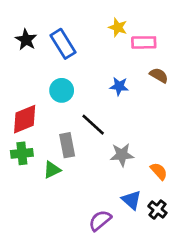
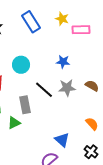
blue rectangle: (63, 44) -> (31, 22), moved
brown semicircle: (159, 75) -> (92, 86), moved
gray star: (122, 155) -> (67, 88), moved
blue triangle: (131, 200) -> (62, 140), moved

